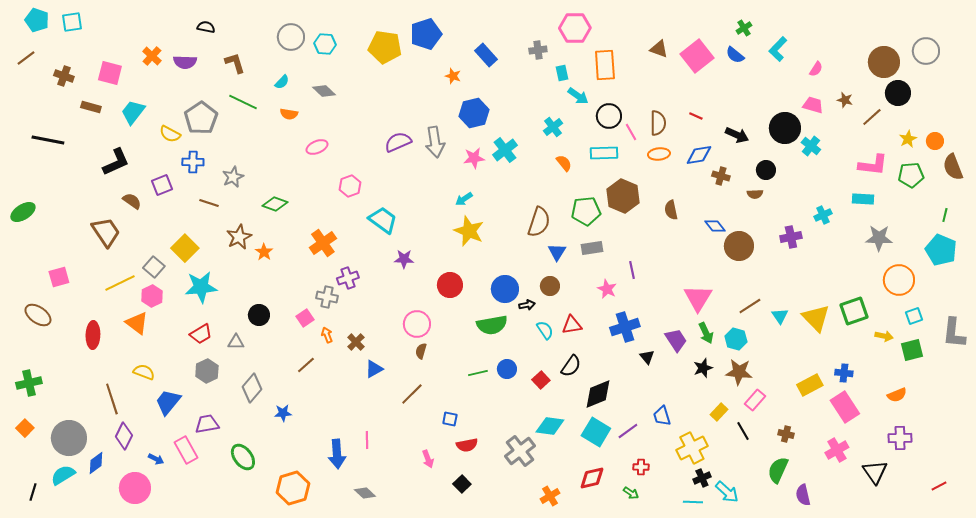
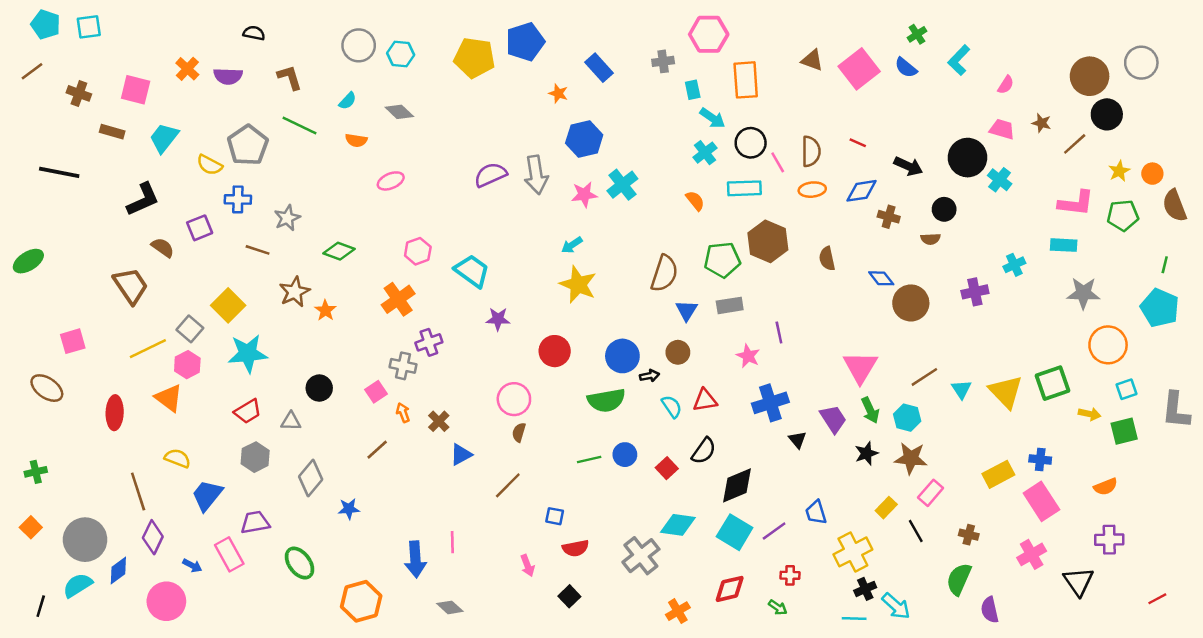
cyan cross: (553, 127) -> (705, 153), moved
pink hexagon: (350, 186) -> (418, 251), moved
green cross: (29, 383) -> (36, 472), size x0.7

